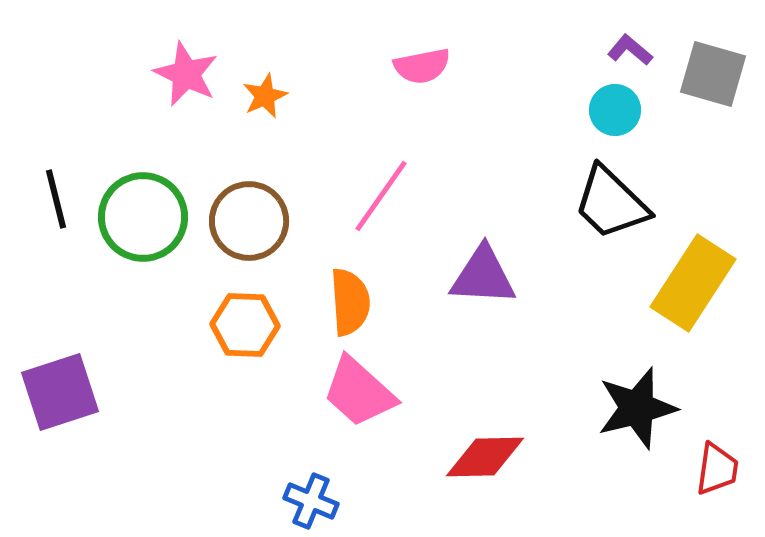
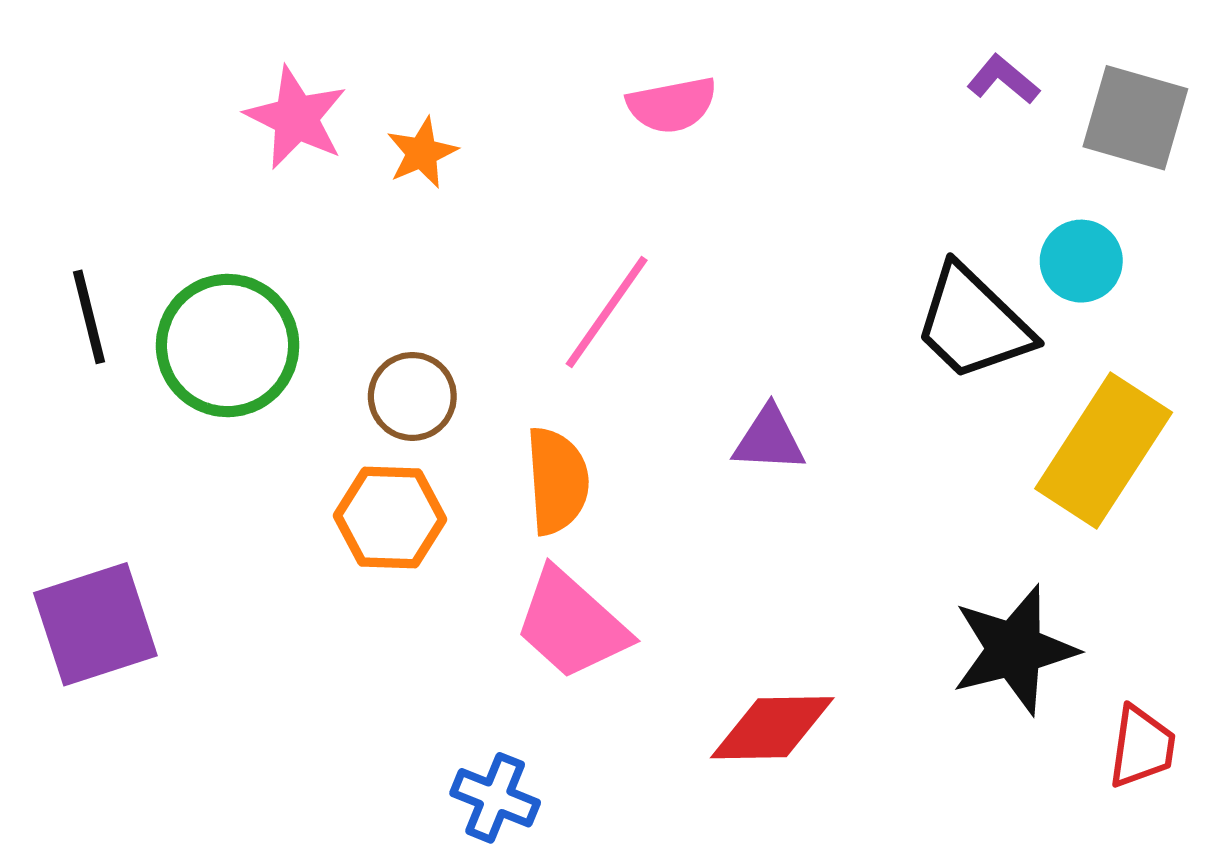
cyan circle: (615, 110) -> (1081, 261), moved
brown circle: (249, 221) -> (412, 396), moved, size x0.7
purple triangle: (483, 276) -> (769, 439), size x0.7

